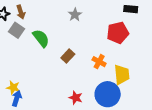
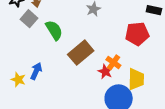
brown rectangle: (68, 56) -> (81, 53), size x1.6
blue arrow: (17, 98) -> (36, 71), moved
red star: (76, 98) -> (105, 72), moved

